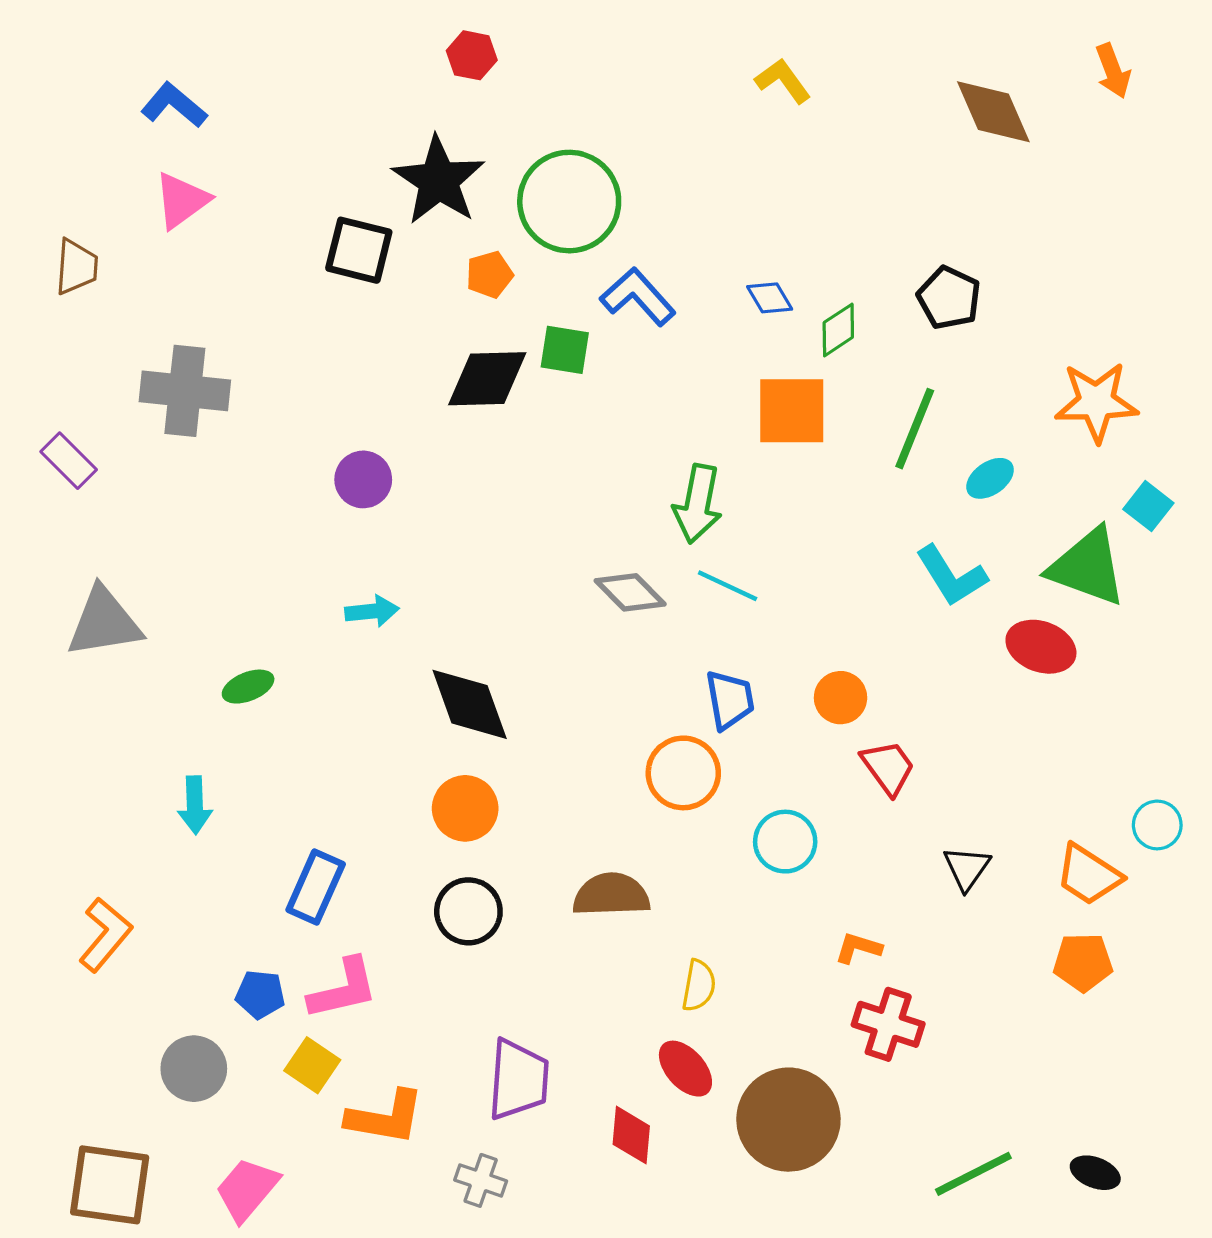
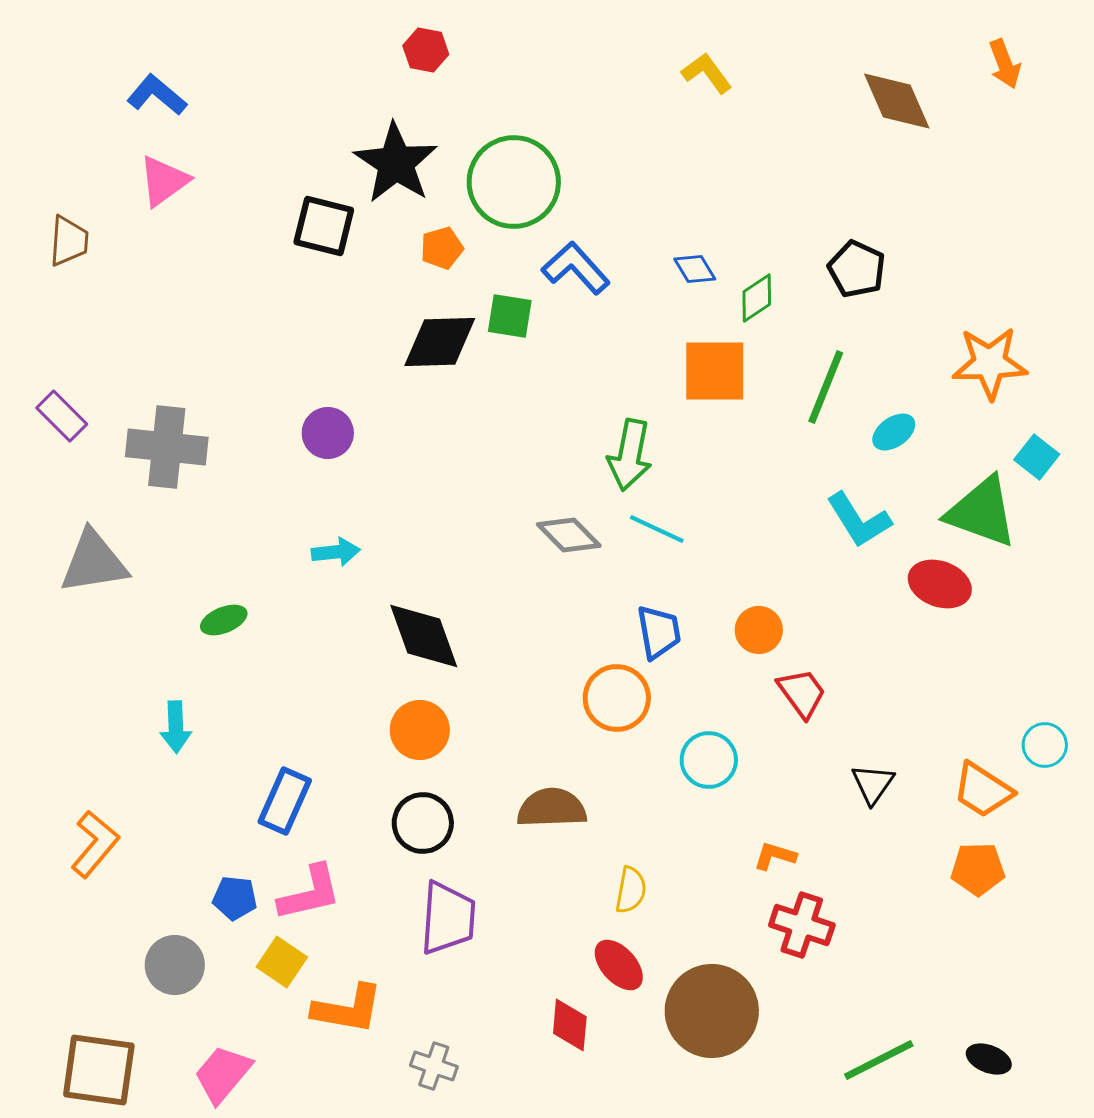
gray cross: (185, 391) -> (167, 447), moved
purple trapezoid: (518, 1080) -> (448, 918), moved

